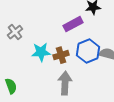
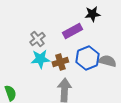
gray cross: (15, 32) -> (37, 39), moved

